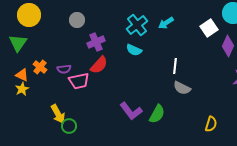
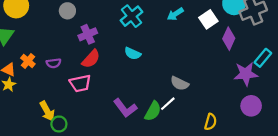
cyan arrow: (166, 23) -> (175, 14), moved
cyan semicircle: (134, 50) -> (133, 54), moved
white line: (175, 66) -> (168, 104), moved, turned 42
pink trapezoid: (79, 81) -> (80, 83), moved

